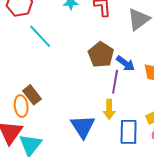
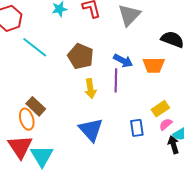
brown pentagon: (101, 55) -> (81, 56), moved
yellow arrow: (109, 109) -> (90, 89), moved
blue rectangle: (129, 132) -> (137, 128), size x0.7

